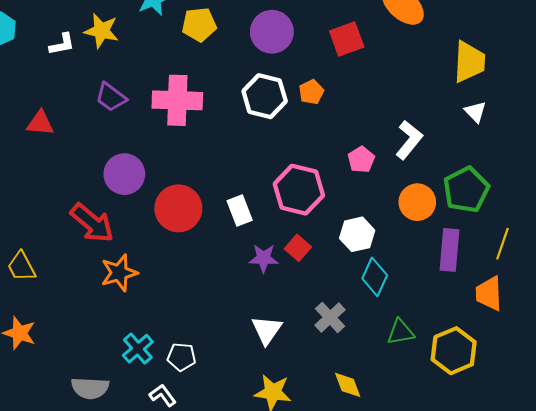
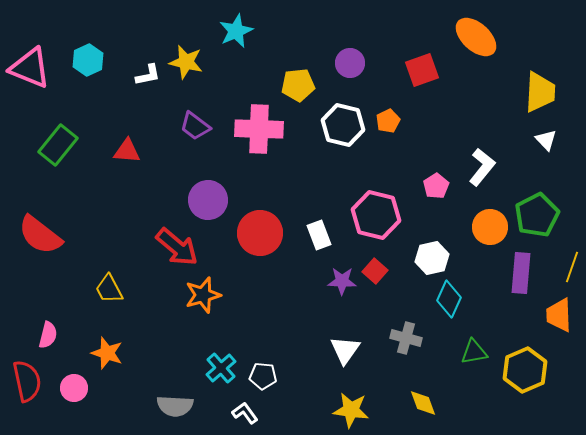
yellow pentagon: (199, 24) -> (298, 85), moved
purple circle: (272, 32) -> (350, 63), size x0.7
gray cross: (330, 317) -> (406, 338), turned -32

